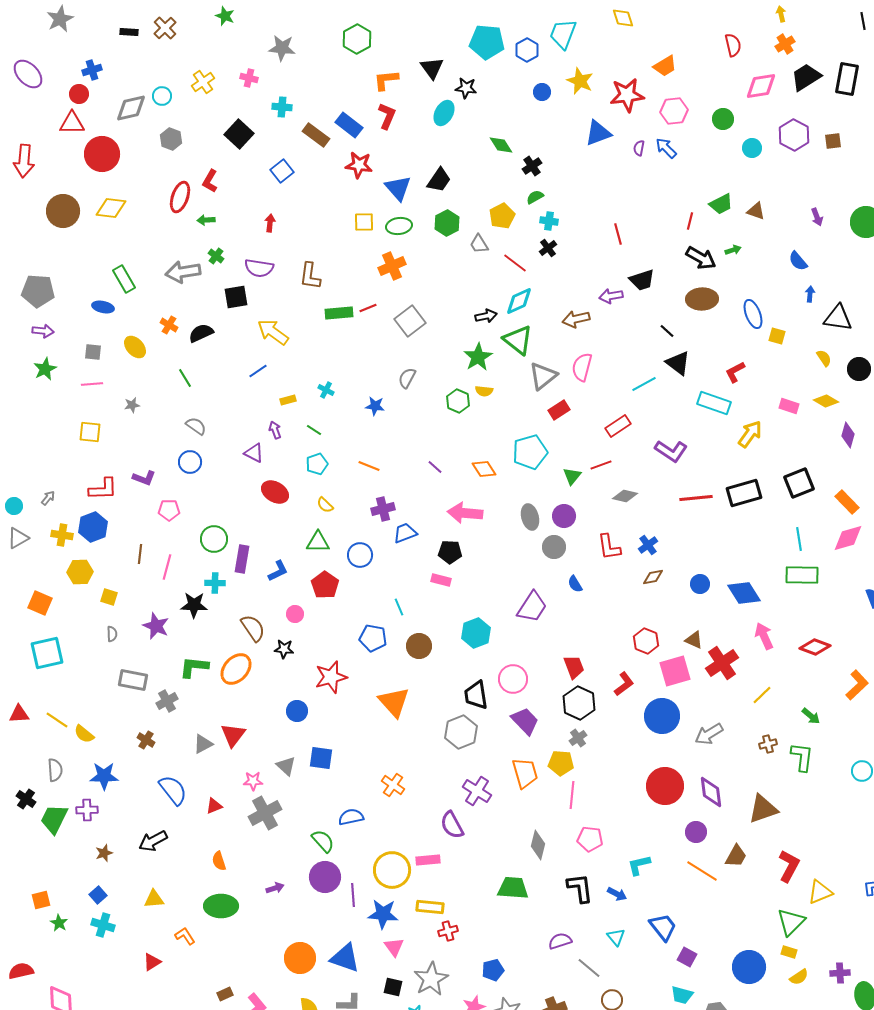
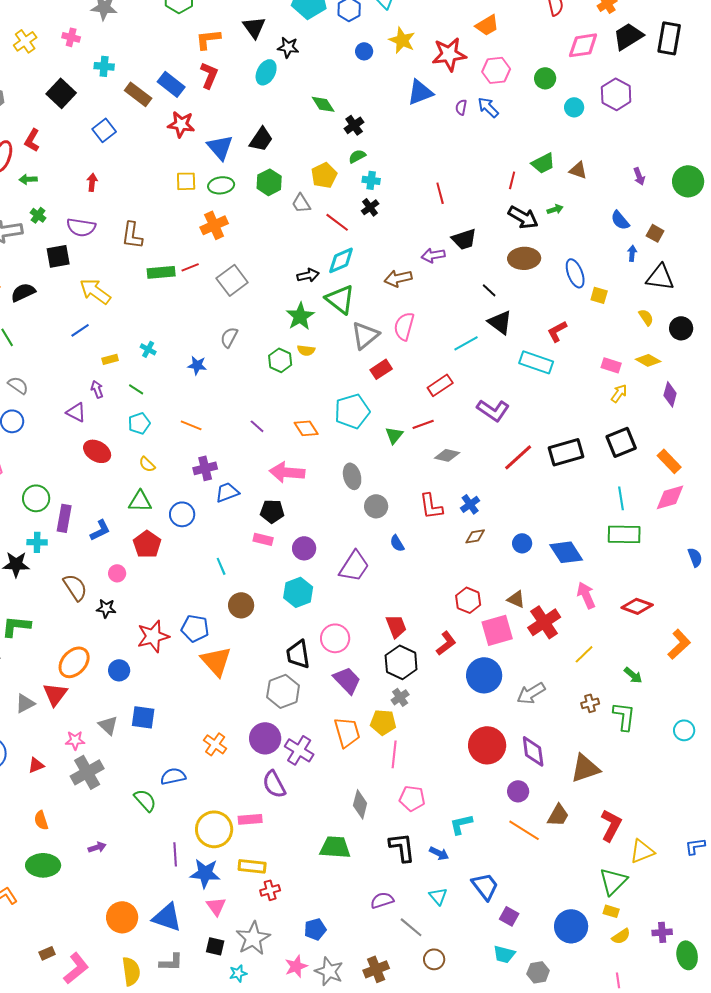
brown square: (833, 141) -> (655, 233), moved, turned 36
yellow arrow: (750, 434) -> (619, 393), moved, size x0.7
red line: (696, 498) -> (518, 457), turned -36
purple circle: (564, 516) -> (304, 548), moved
blue pentagon: (373, 638) -> (195, 628), moved
orange ellipse: (236, 669) -> (74, 662), moved
purple circle: (325, 877) -> (265, 738), moved

